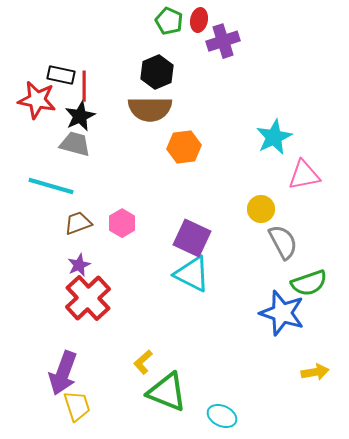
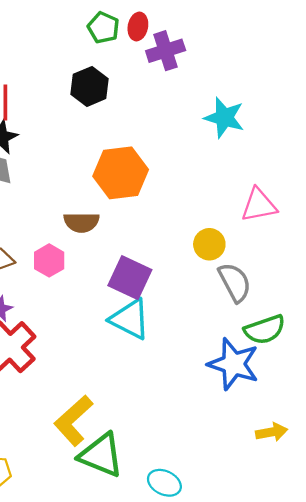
brown semicircle: (150, 109) -> (81, 222), moved, size x0.7
cyan star: (274, 137) -> (224, 118), moved, turned -30
orange hexagon: (184, 147) -> (121, 173), size x1.4
yellow L-shape: (143, 362) -> (73, 421), size x1.8

